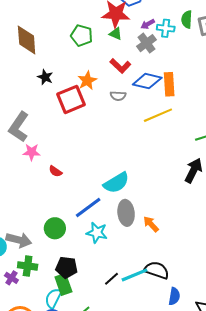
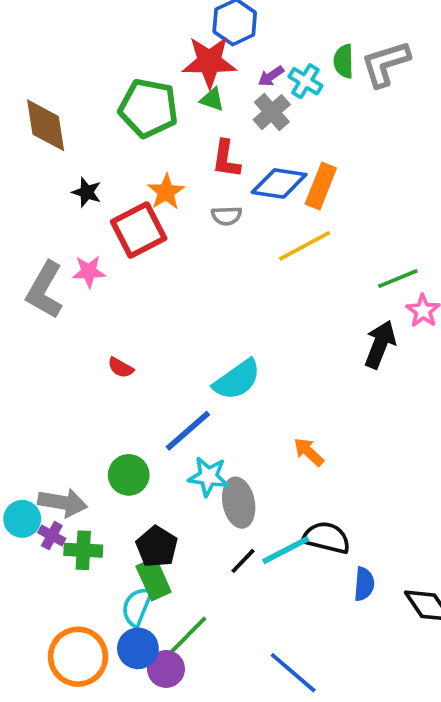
cyan cross: (166, 28) -> (305, 81), turned 30
green pentagon: (82, 35) -> (148, 108), size x1.4
red L-shape: (120, 66) -> (226, 159), turned 60
orange rectangle: (169, 84) -> (321, 186), turned 30
pink star: (32, 152) -> (89, 272), moved
gray ellipse: (126, 213) -> (239, 503), moved
black pentagon: (67, 267) -> (157, 547), turned 30
purple cross: (11, 278) -> (52, 536), moved

